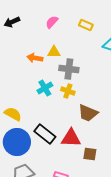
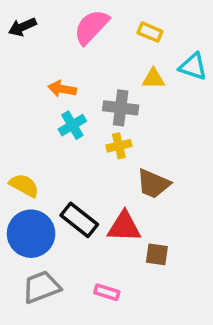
pink semicircle: (52, 22) -> (91, 27), size x1.6
yellow triangle: (54, 52) -> (153, 79), moved
cyan cross: (45, 88) -> (72, 125), moved
yellow cross: (68, 91) -> (119, 146), turned -32

